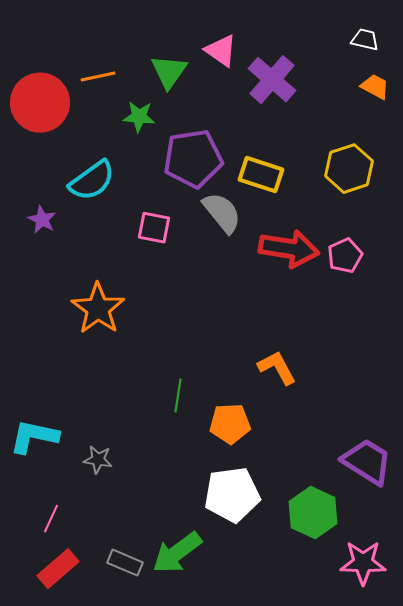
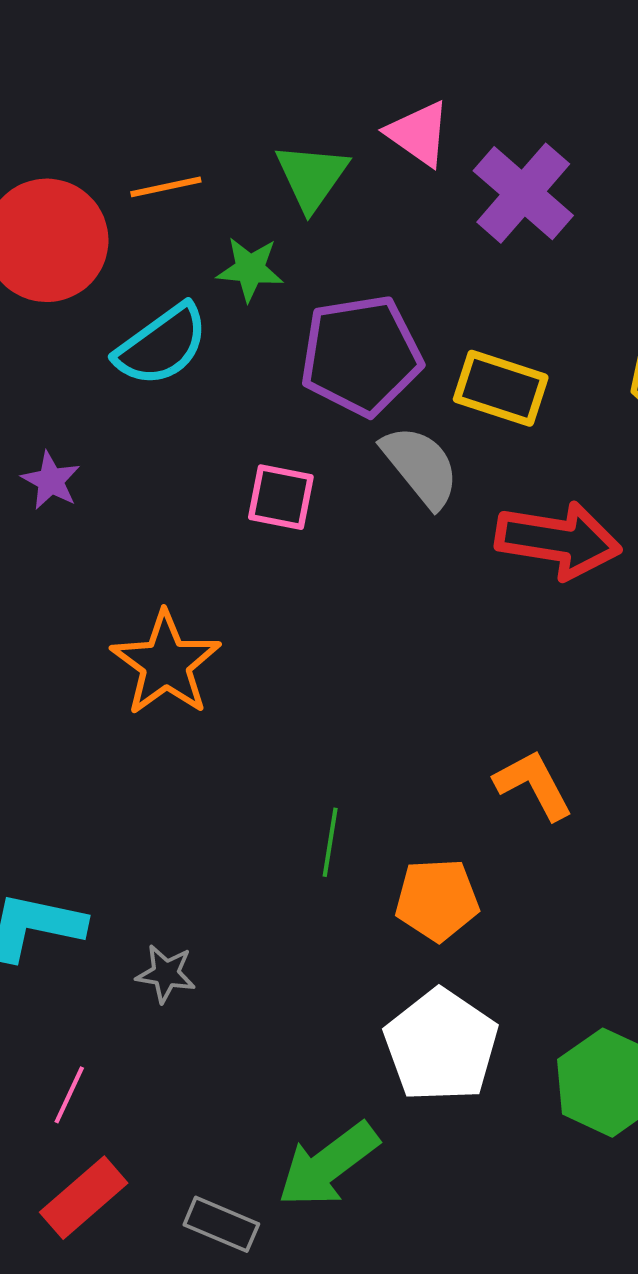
cyan semicircle: (92, 181) -> (162, 345), moved
white pentagon: (232, 495) -> (441, 1046), turned -30
gray rectangle: (125, 563) -> (221, 1224), moved

